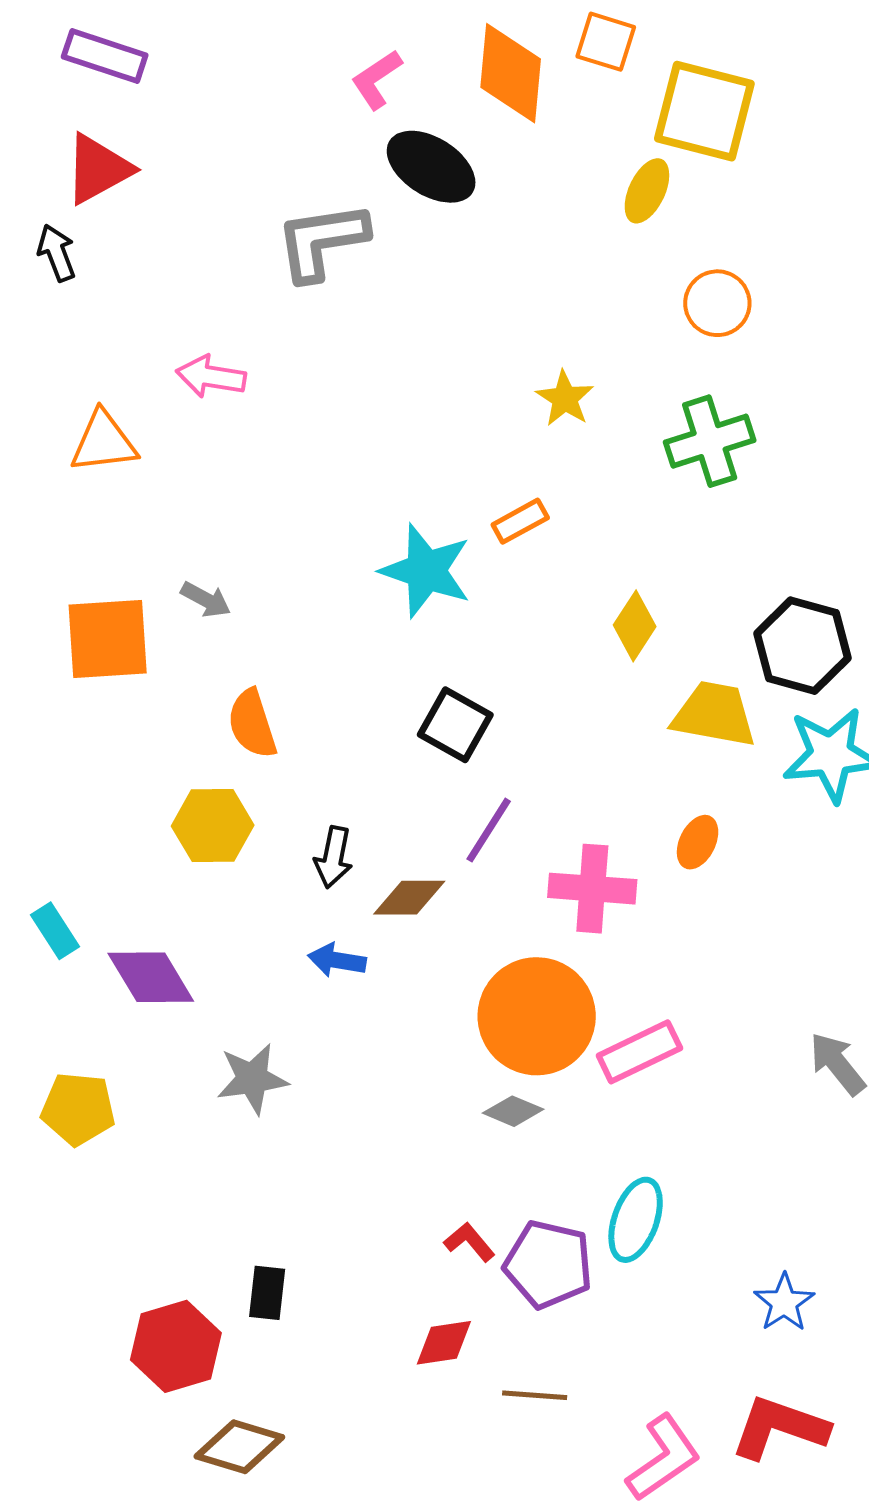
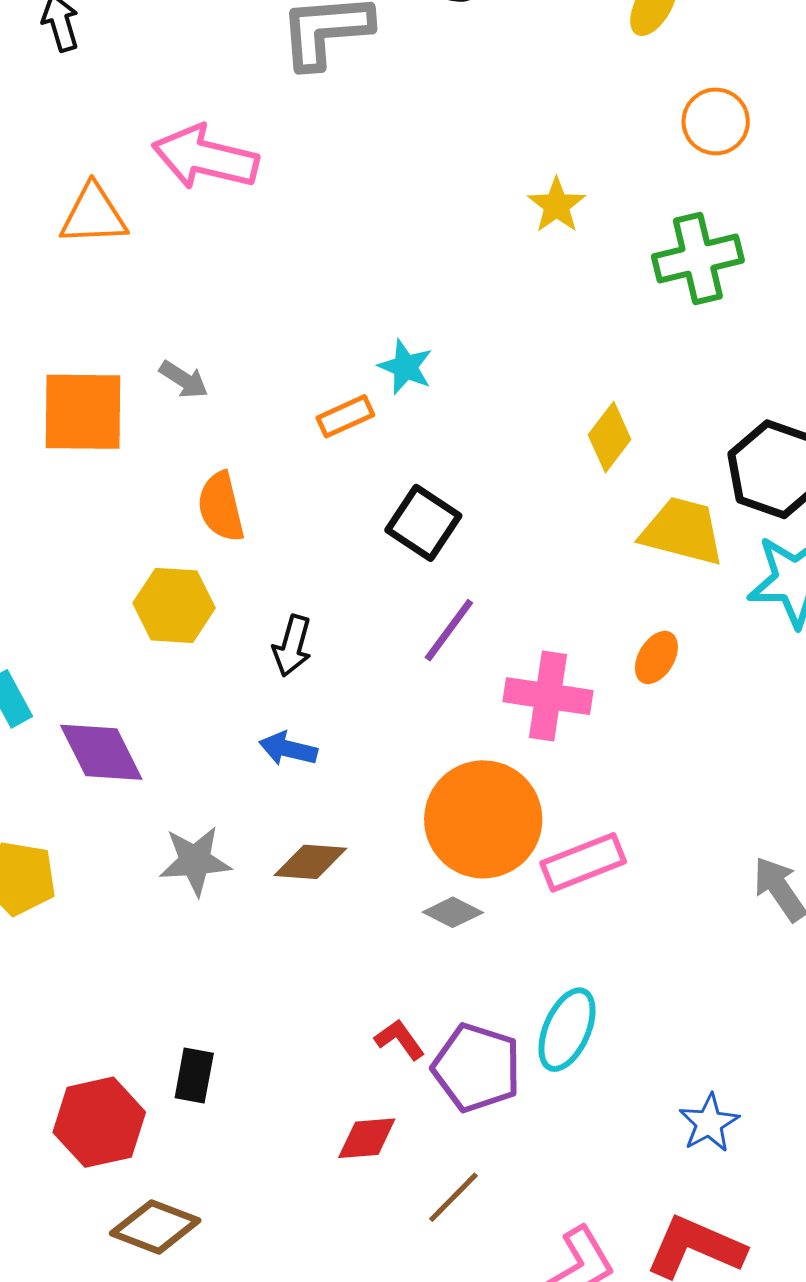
pink arrow: (211, 377) -> (205, 158), size x1.5
orange rectangle: (520, 521) -> (345, 416), moved
cyan star: (426, 571) -> (405, 367), size x0.6
brown diamond: (409, 898) -> (310, 862), moved
brown line: (535, 1395) -> (453, 1197), turned -54

